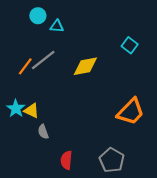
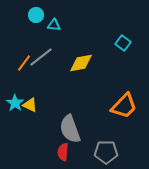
gray semicircle: (43, 132) -> (70, 129), moved, size x2.0
gray pentagon: (112, 160) -> (106, 152), turned -30

